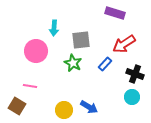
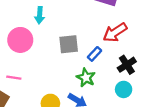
gray square: (81, 40) -> (69, 44), moved
green star: (73, 63) -> (86, 78), moved
black cross: (135, 74) -> (127, 65), turned 36

